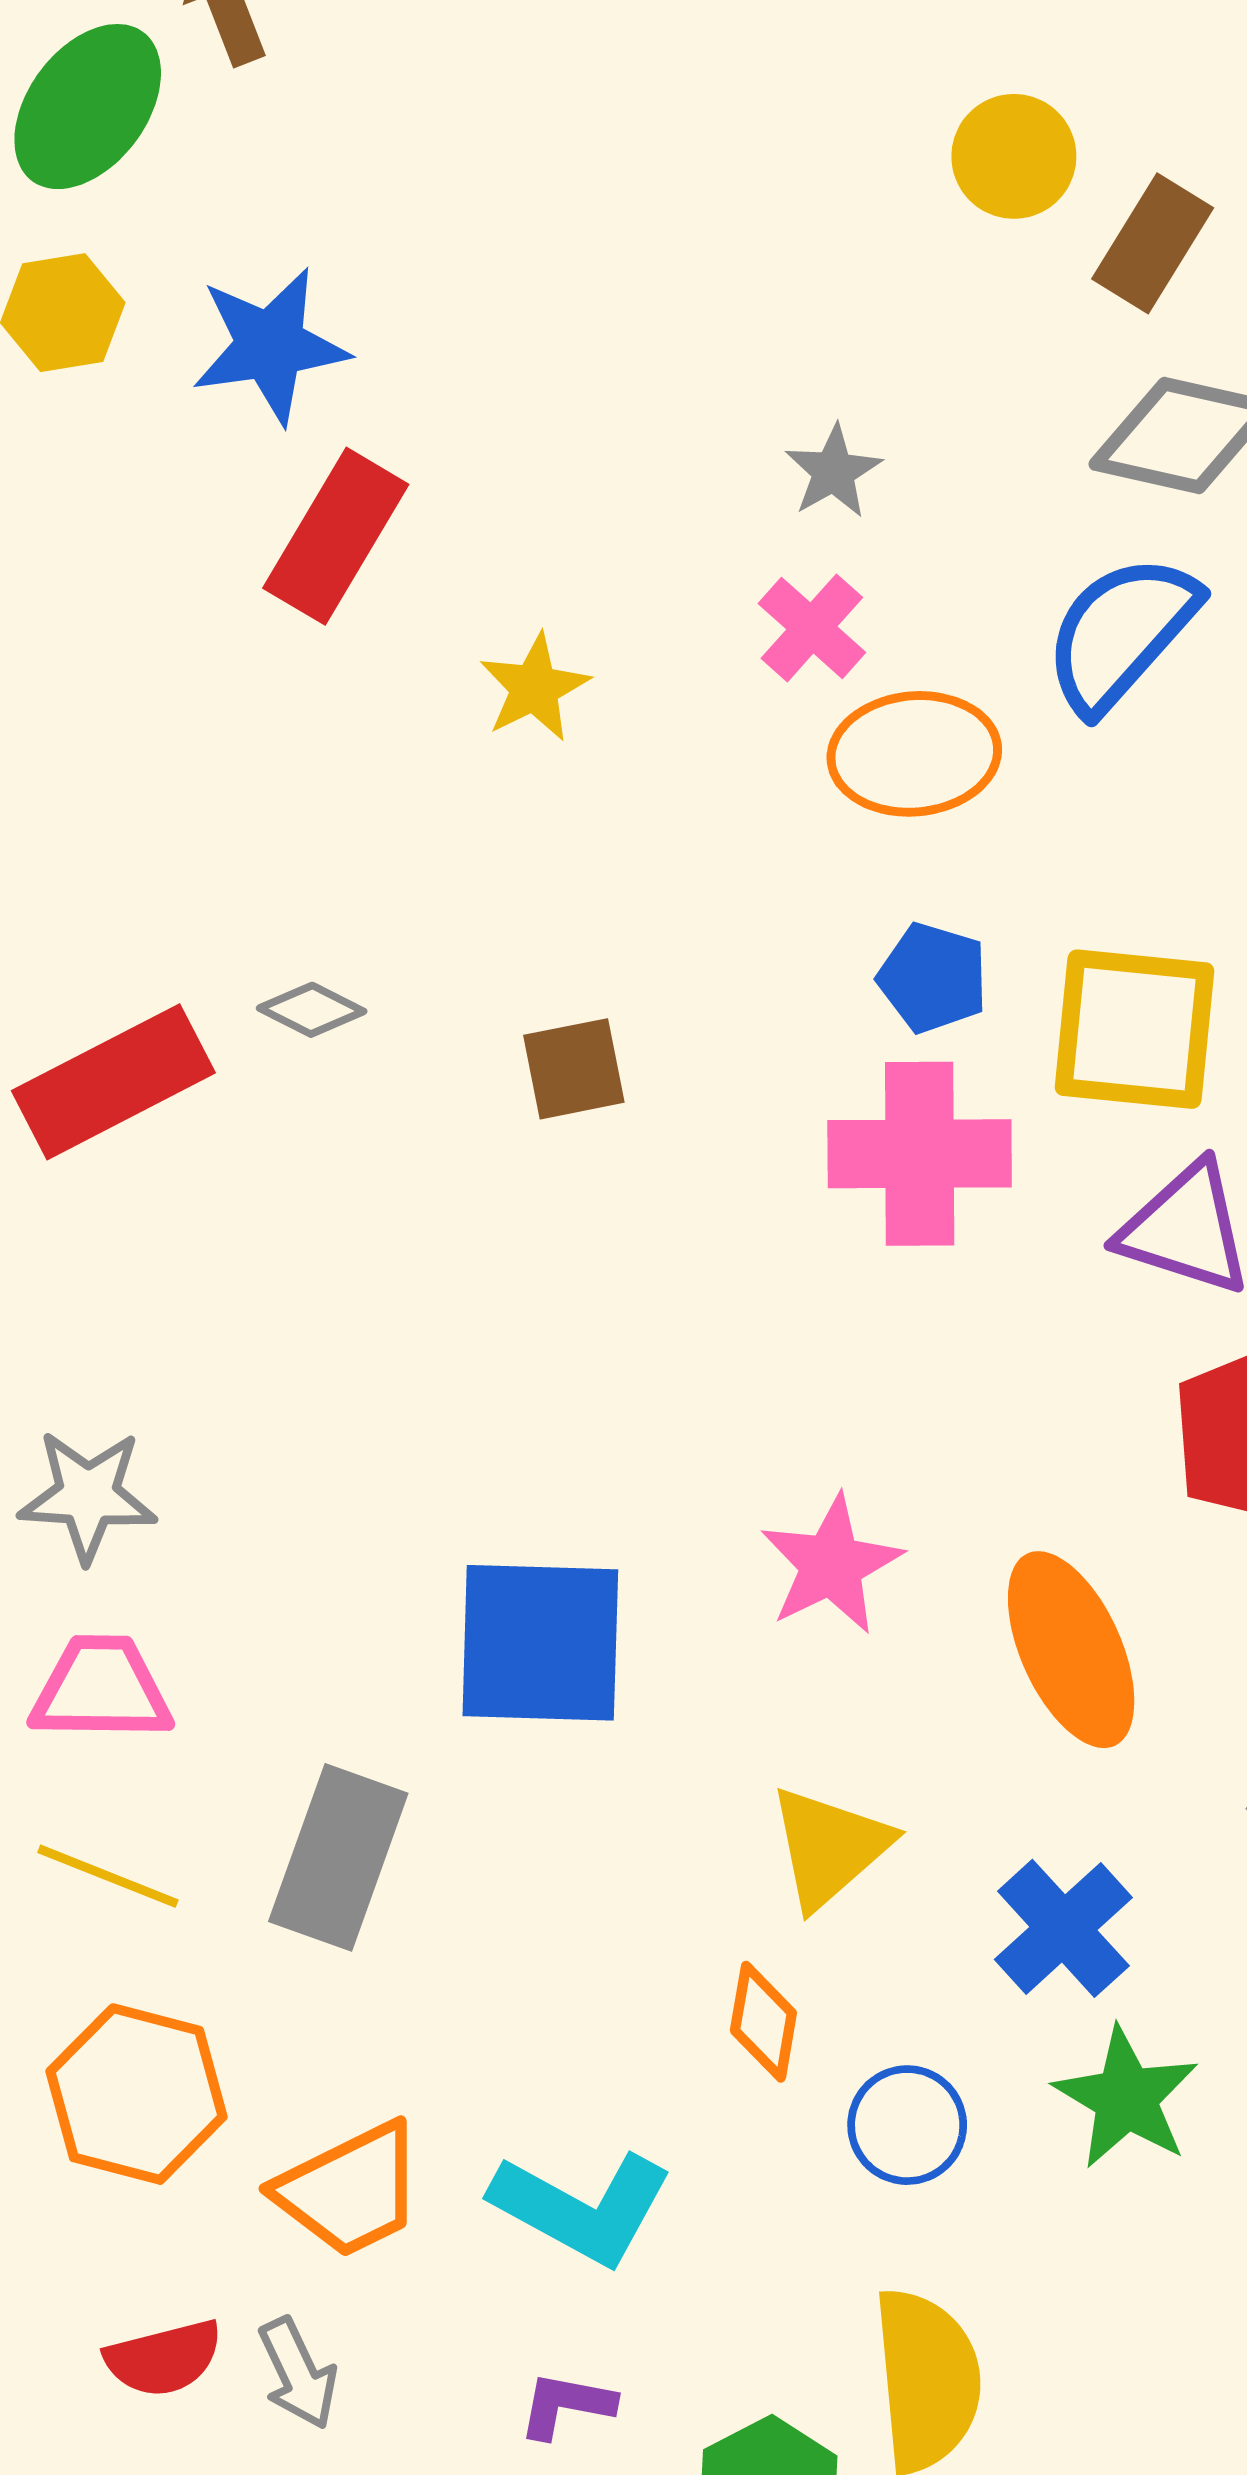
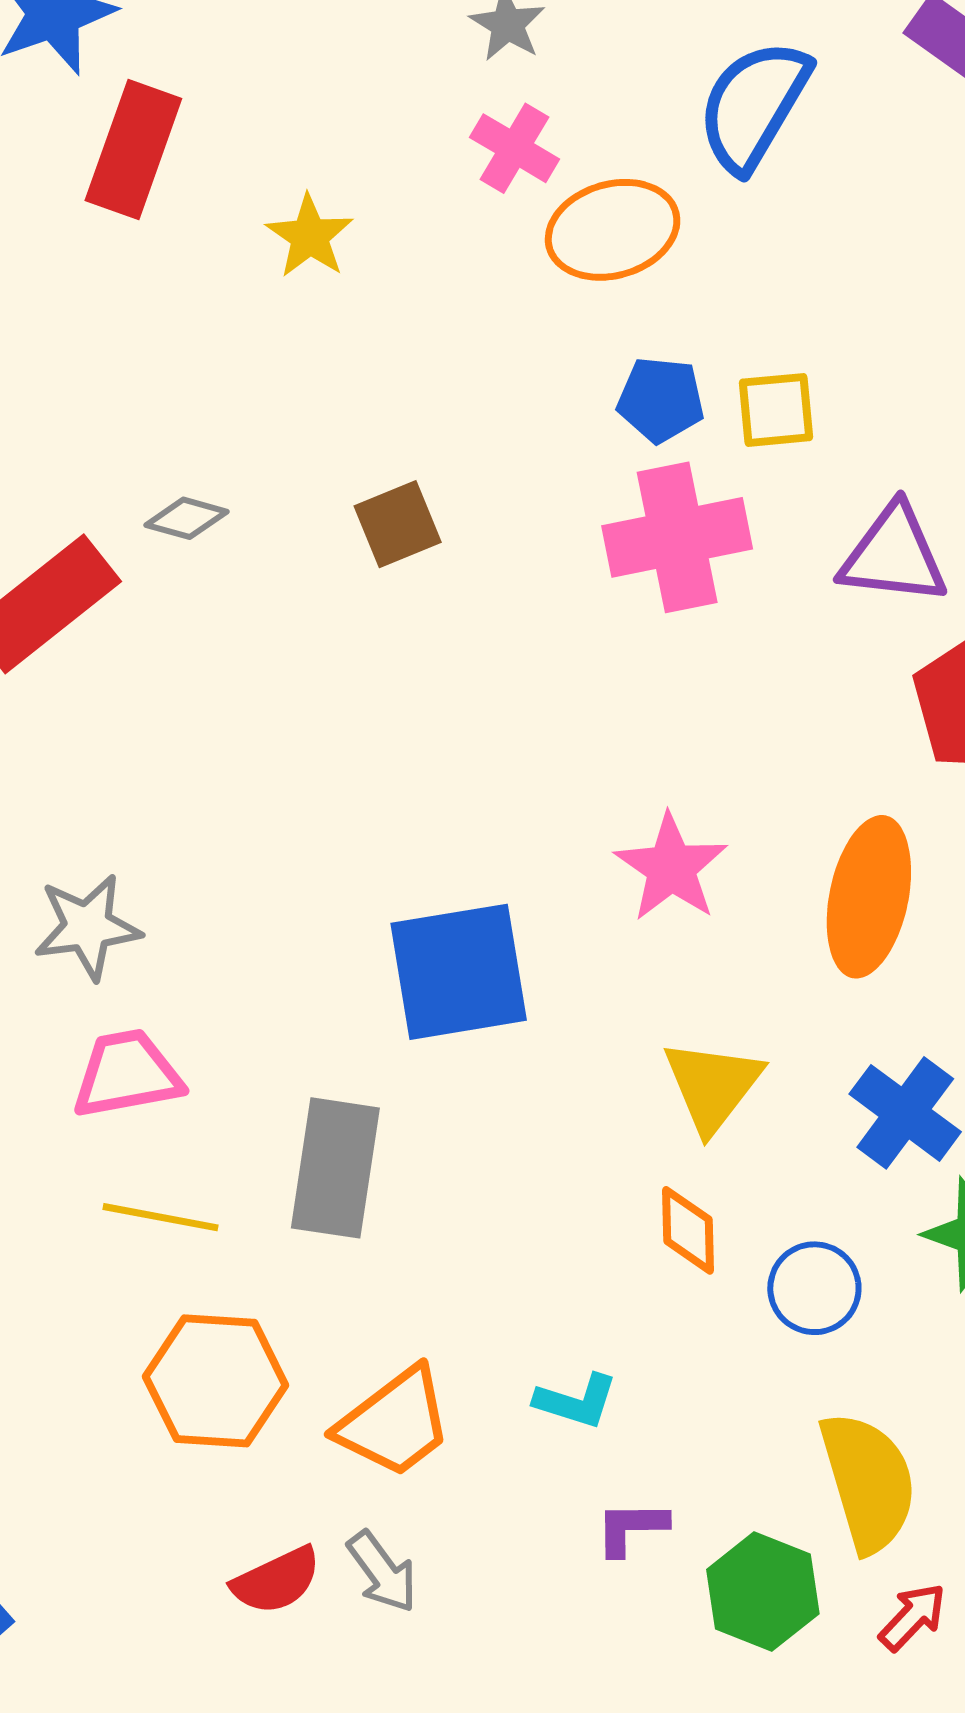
yellow square: (1135, 1029) -> (776, 410), moved, size x0.6
orange ellipse: (1071, 1650) -> (869, 897), turned 47
cyan L-shape: (582, 2208) -> (576, 1401), size x0.6
purple L-shape: (566, 2405) -> (631, 1528), moved

